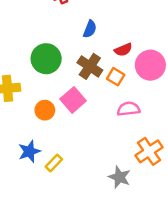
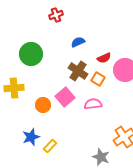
blue semicircle: (90, 29) -> (78, 42), turned -136
green circle: (46, 59) -> (31, 54), moved
pink semicircle: (128, 109) -> (93, 104), moved

